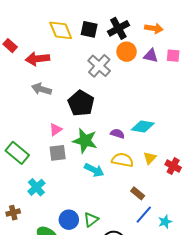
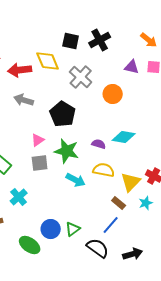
orange arrow: (154, 28) -> (149, 40), moved, turned 30
yellow diamond: (61, 30) -> (48, 61), moved
orange circle: (127, 52) -> (113, 94), moved
yellow triangle: (150, 158) -> (131, 182), moved, size x1.5
blue line: (144, 215) -> (111, 225), moved
cyan star: (165, 222) -> (146, 203), moved

